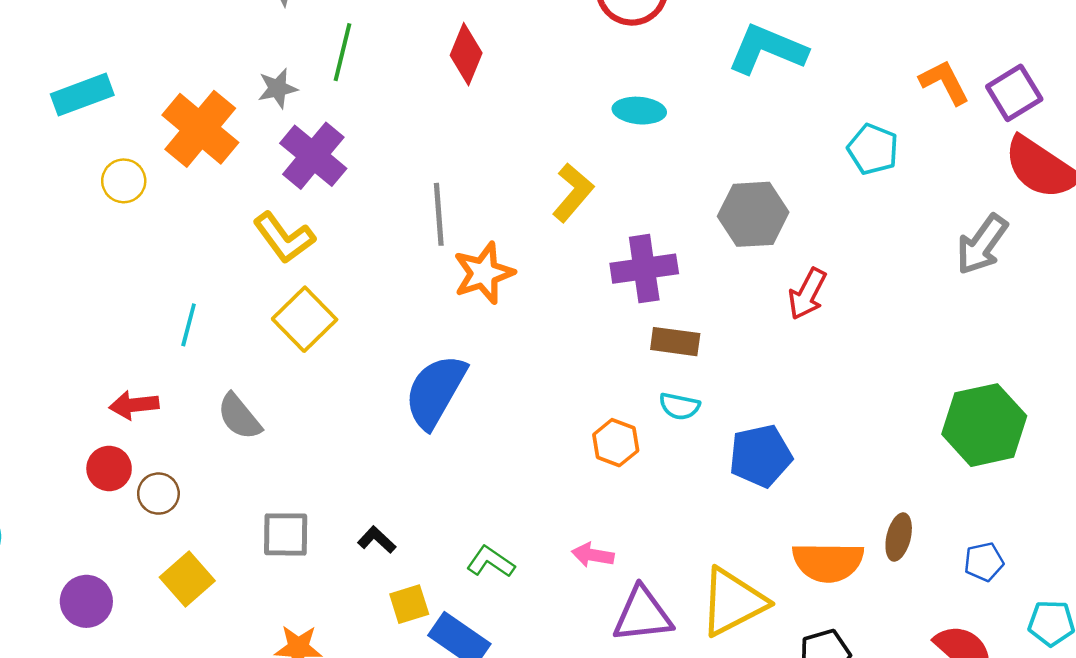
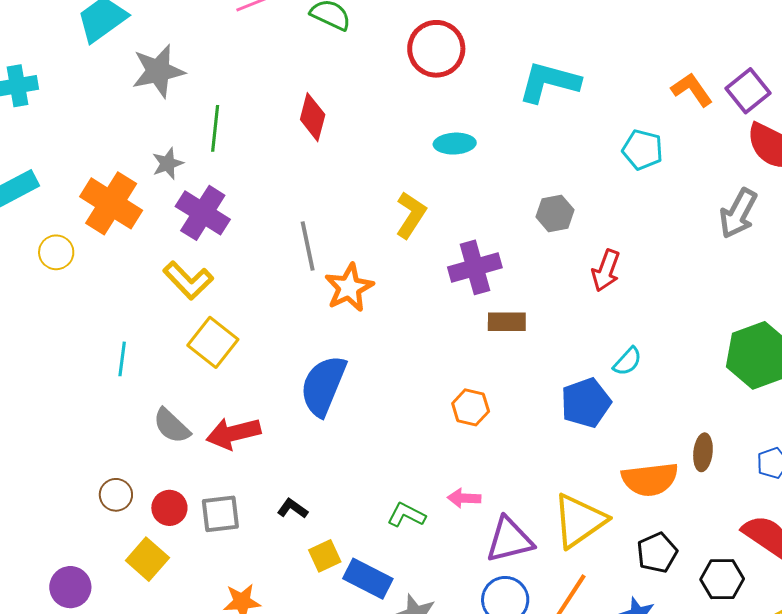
gray hexagon: (753, 214) -> (555, 213), size x0.7
red arrow: (134, 405) -> (233, 433), moved, size x1.4
cyan semicircle: (679, 406) -> (627, 361), moved, turned -52
red circle: (109, 468) -> (169, 508), moved
green L-shape: (491, 562) -> (406, 515), moved

